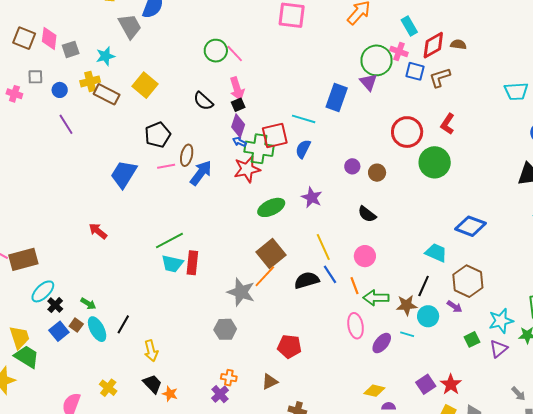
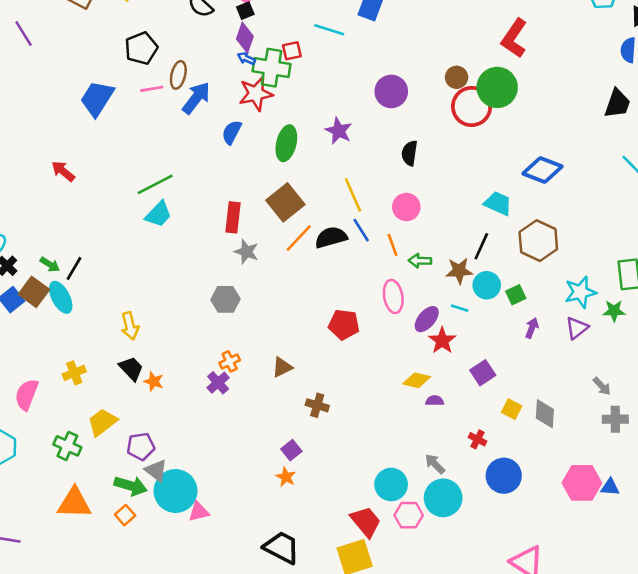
red L-shape: (447, 124) -> (514, 38), size x1.4
red circle: (407, 132) -> (472, 107), moved
red square: (275, 136) -> (292, 51), size x0.6
blue semicircle: (303, 149) -> (232, 132), moved
purple circle: (352, 166) -> (391, 91), size x1.6
brown circle: (377, 173) -> (457, 77), moved
green ellipse: (271, 207) -> (286, 143), turned -52
black semicircle: (367, 214) -> (409, 153), turned 60
red rectangle: (192, 263) -> (233, 217), moved
cyan trapezoid: (172, 264) -> (158, 214), turned -60
orange line: (265, 276) -> (299, 238), moved
gray star: (241, 292) -> (246, 252), size x0.7
green arrow: (376, 298) -> (420, 261), size x0.7
purple arrow: (455, 307) -> (532, 328), moved, turned -105
black line: (123, 324) -> (74, 268), moved
brown square: (76, 325) -> (34, 292), size x1.6
green square: (472, 339) -> (516, 295), moved
red pentagon: (289, 347) -> (344, 324), moved
orange cross: (229, 378) -> (230, 361), turned -35
red star: (451, 384) -> (442, 341), moved
yellow cross: (108, 388) -> (74, 373), turned 30

